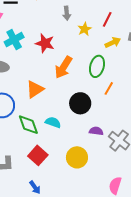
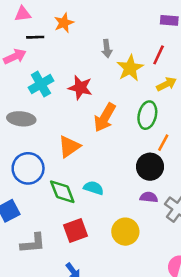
yellow star: (84, 29) -> (130, 68), size x1.5
black circle: (80, 103) -> (150, 167), moved
red square: (38, 155) -> (76, 231), turned 30

